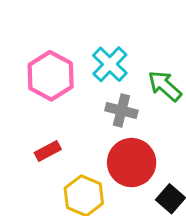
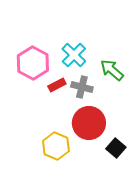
red rectangle: (48, 151) -> (57, 85), moved

